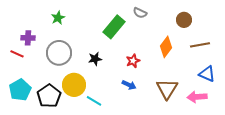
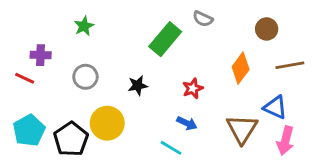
gray circle: (59, 53) -> (85, 77), size x0.7
blue triangle: (207, 74) -> (275, 107), moved
pink arrow: (197, 97) -> (285, 141), turned -72
cyan line: (94, 101) -> (171, 148), moved

